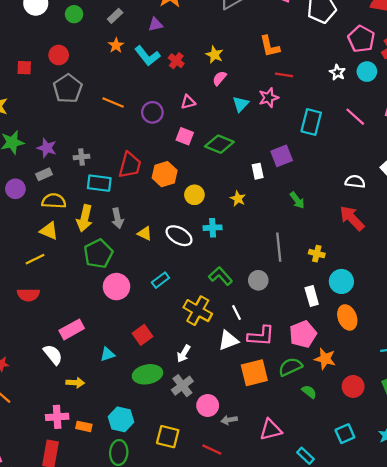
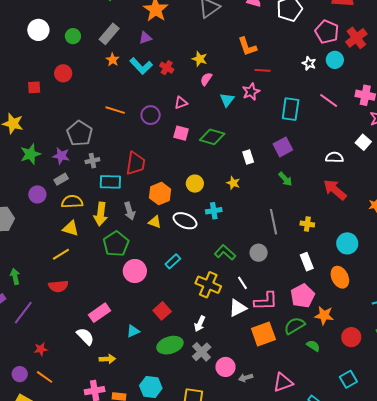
gray rectangle: (115, 16) -> (109, 34), size x1.5
gray pentagon: (68, 89) -> (80, 133), moved
purple square: (282, 156) -> (283, 147), moved
orange hexagon: (165, 174) -> (160, 194), moved
cyan circle: (341, 281) -> (347, 243), moved

